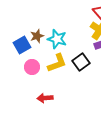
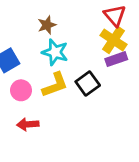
brown star: (37, 36) -> (47, 25), moved
red arrow: (45, 98) -> (28, 124), moved

